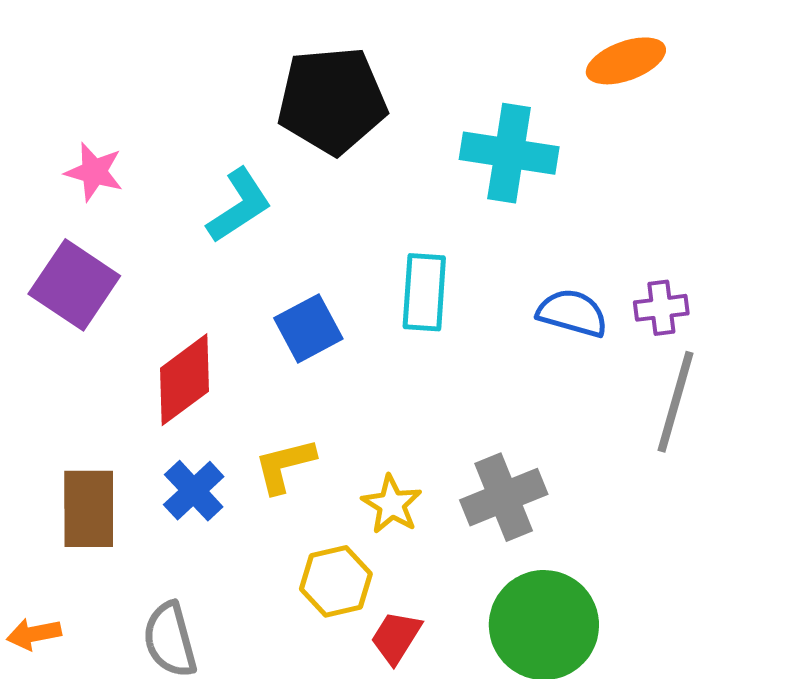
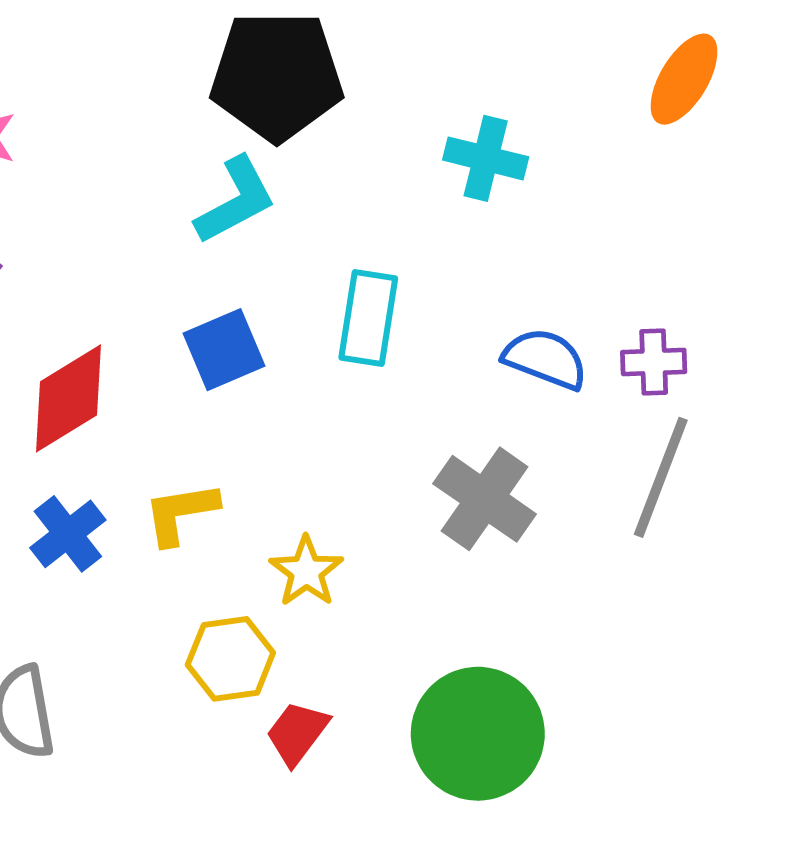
orange ellipse: (626, 61) -> (684, 79), moved, turned -44
cyan cross: (509, 153) -> (486, 158), size x0.7
cyan L-shape: (239, 206) -> (236, 200), moved
gray cross: (504, 497) -> (485, 499), moved, turned -38

